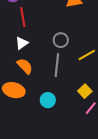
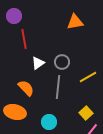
white triangle: (22, 43) -> (38, 63), moved

